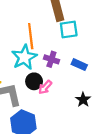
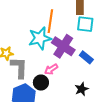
purple cross: (51, 59) -> (63, 46), size x1.6
black circle: (34, 81) -> (41, 83), moved

